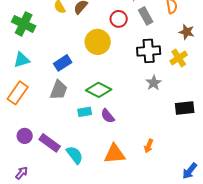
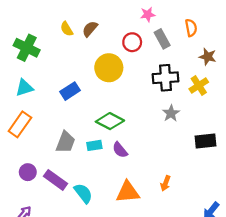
gray trapezoid: (59, 90) -> (66, 142), moved

